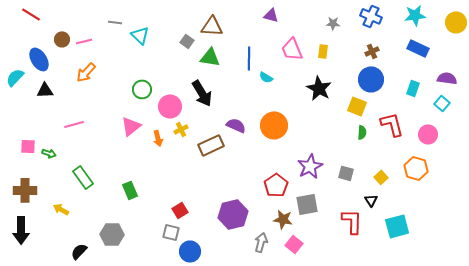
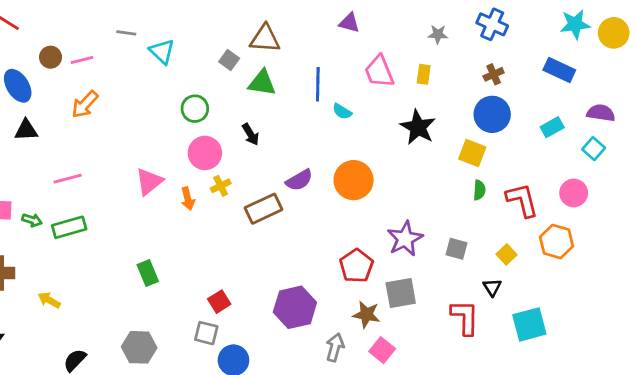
cyan star: (415, 15) -> (575, 24), moved
cyan rectangle: (413, 88) -> (552, 127), turned 42
green circle: (142, 89) -> (195, 109), moved
black arrow: (202, 93) -> (251, 134), size x0.6
red L-shape: (392, 124) -> (522, 200), moved
purple semicircle: (236, 125) -> (299, 180), turned 126
green rectangle: (83, 177) -> (69, 227), moved, turned -70
gray hexagon: (112, 234) -> (139, 347), moved

